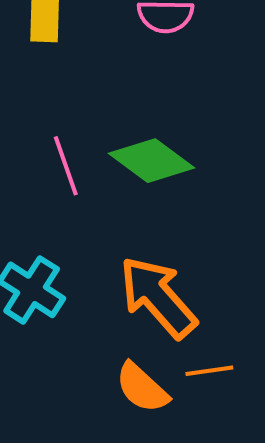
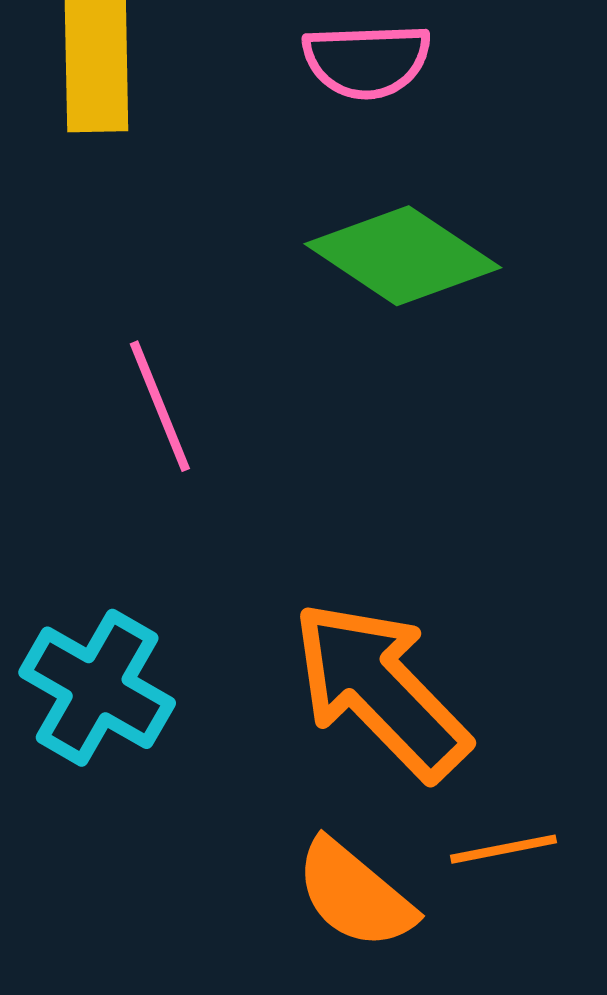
green diamond: (151, 161) -> (403, 256), moved

